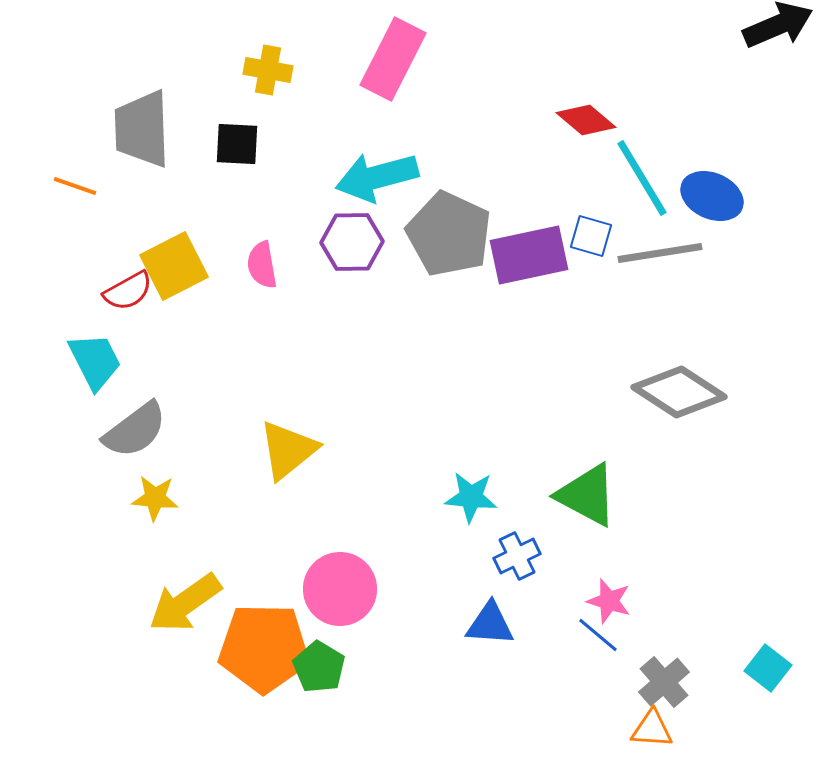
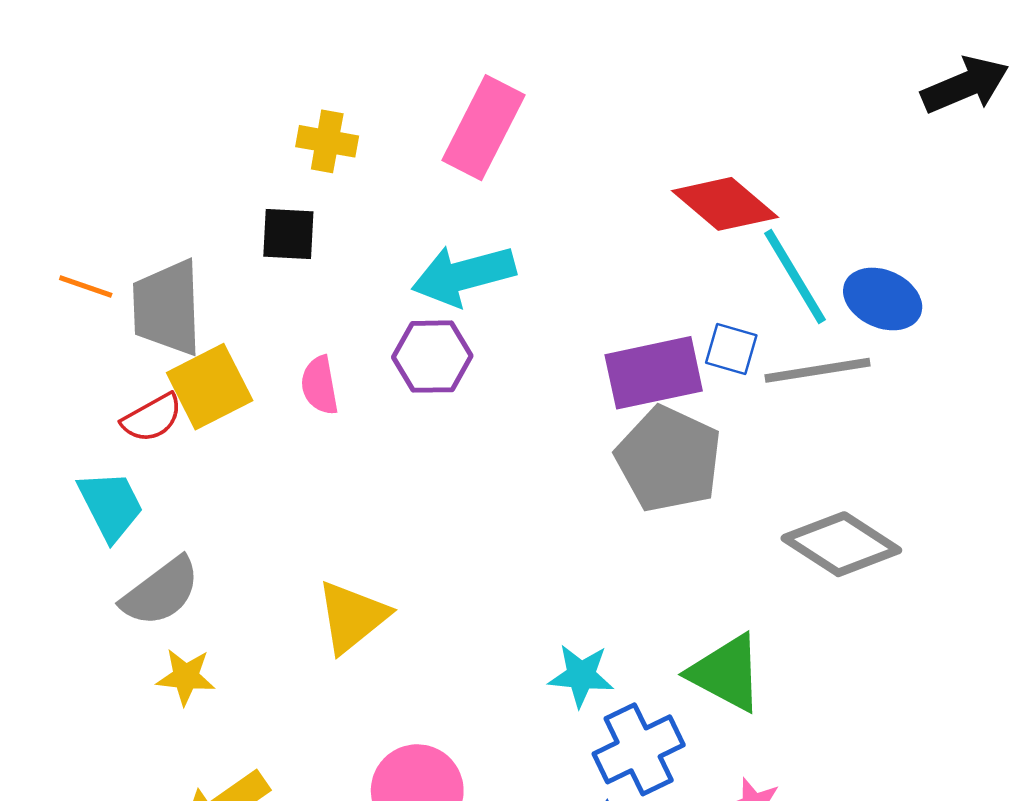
red diamond: (586, 120) -> (725, 204), size x1.4
gray trapezoid: (142, 129) -> (167, 308), moved
gray pentagon: (449, 234) -> (669, 459), moved
blue cross: (517, 556) -> (639, 749), size x1.5

